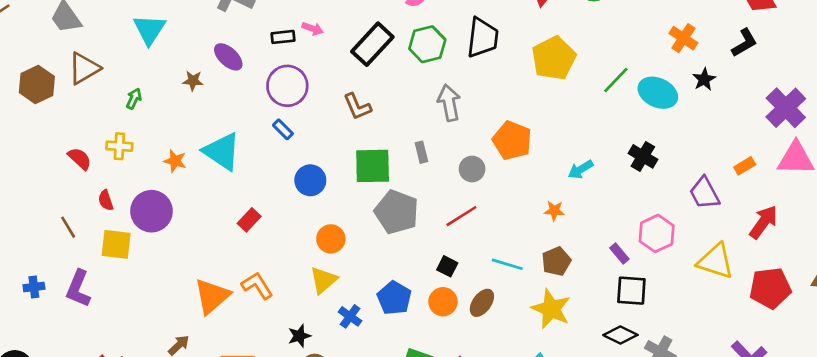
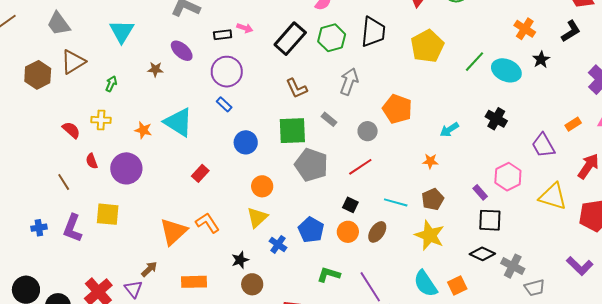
gray arrow: (449, 103) -> (349, 82), turned 32
brown L-shape: (357, 107) -> (296, 88), moved
gray rectangle: (421, 152) -> (329, 119), turned -35
yellow square: (116, 244) -> (108, 214), moved

